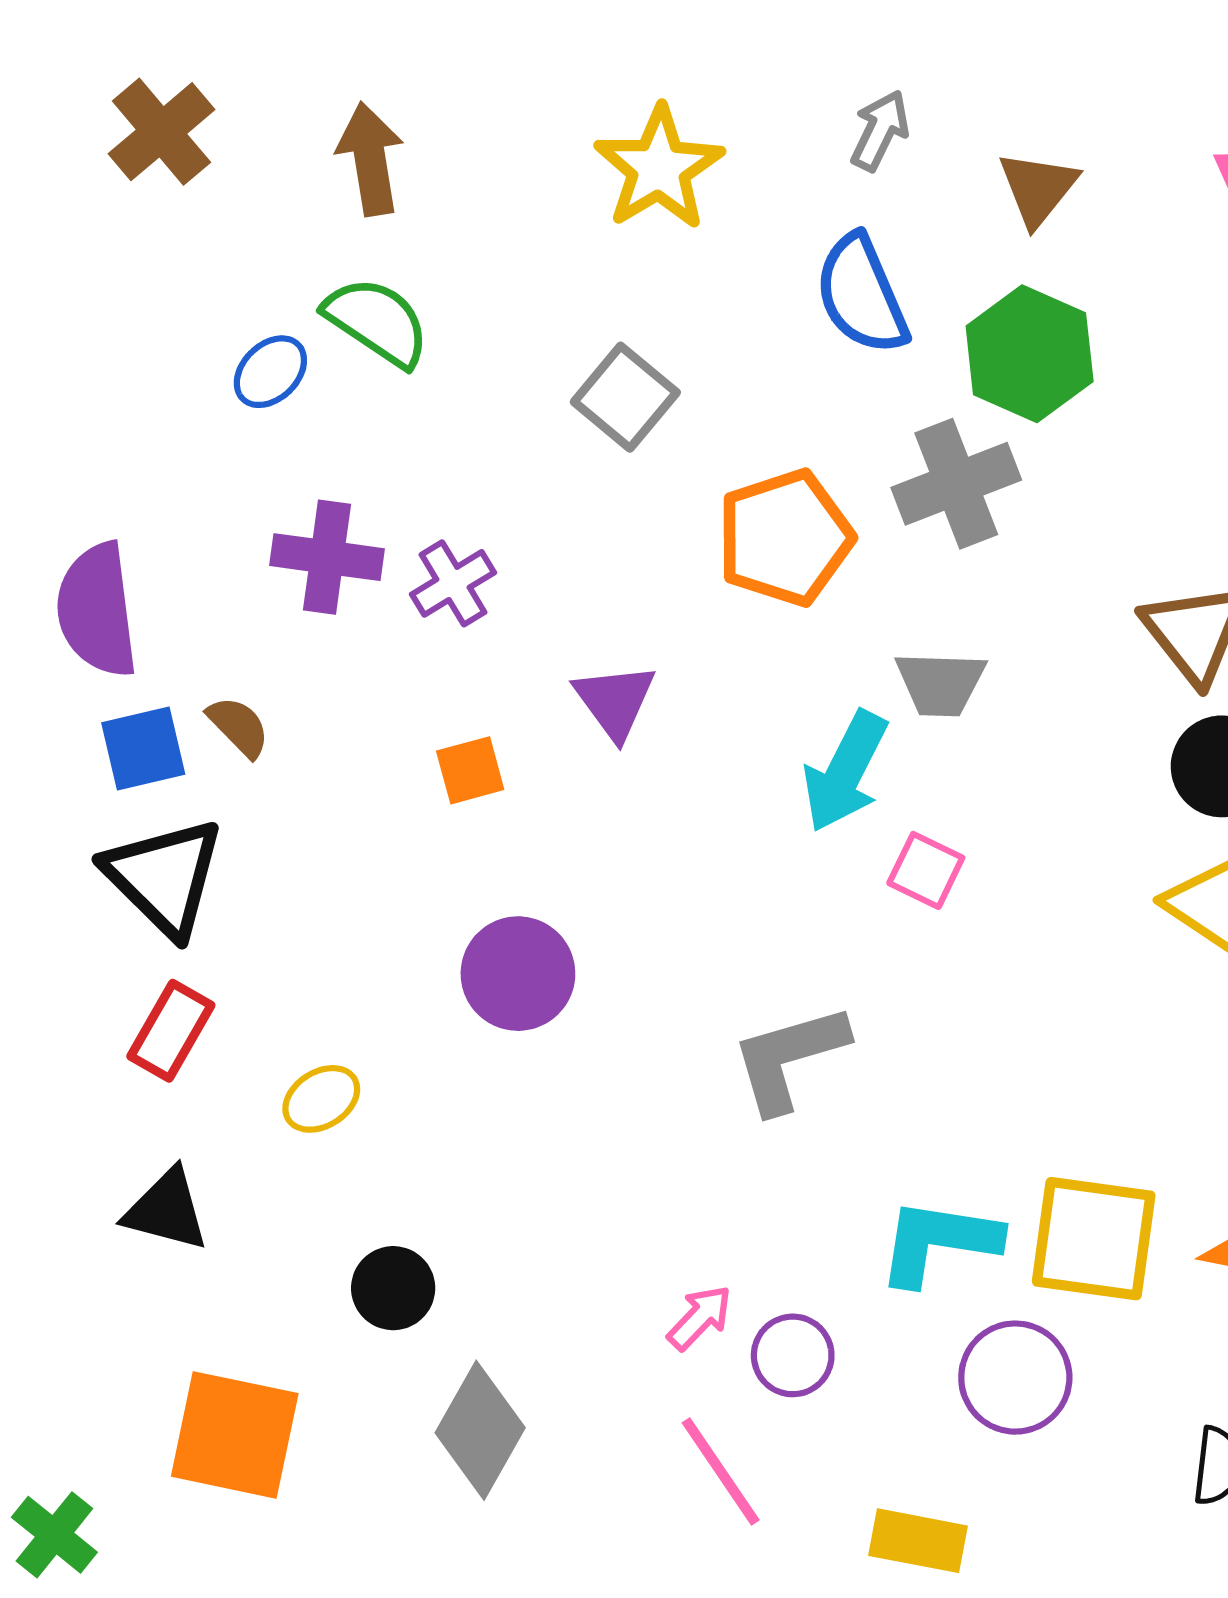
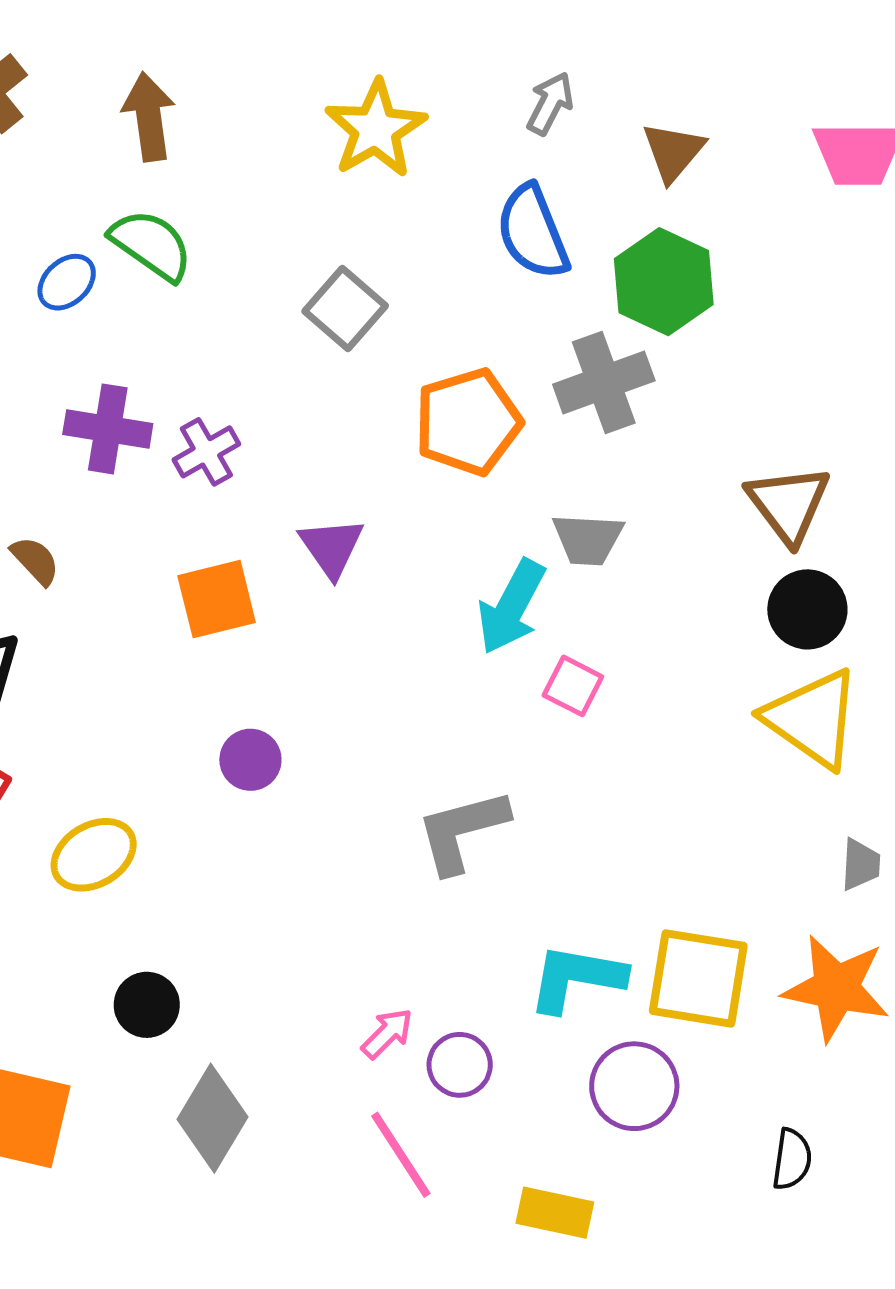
orange square: (470, 770) -> (217, 599), size x1.5
purple circle: (518, 974) -> (250, 760), size x0.7
yellow ellipse: (321, 1099) -> (94, 855), size x1.4

